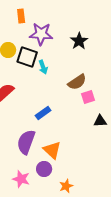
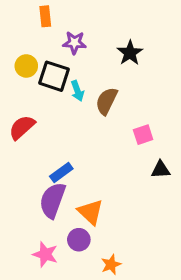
purple star: (41, 34) -> (74, 43), size x0.7
brown semicircle: (77, 82) -> (107, 101), moved, turned 150
blue rectangle: (43, 113) -> (61, 173), moved

